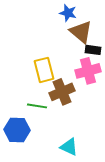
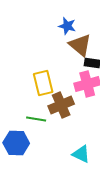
cyan triangle: (69, 147) -> (81, 154), moved

